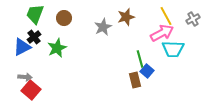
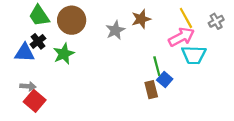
green trapezoid: (35, 14) -> (39, 16), turned -55
brown circle: (64, 18) -> (72, 20), size x1.6
blue triangle: (22, 47) -> (25, 53), turned 30

